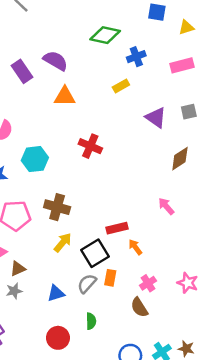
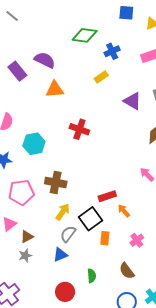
gray semicircle: (87, 284) -> (68, 234), moved
brown semicircle: (139, 307) -> (127, 271), moved

